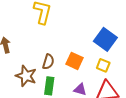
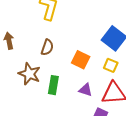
brown semicircle: (48, 62) -> (47, 47), moved

